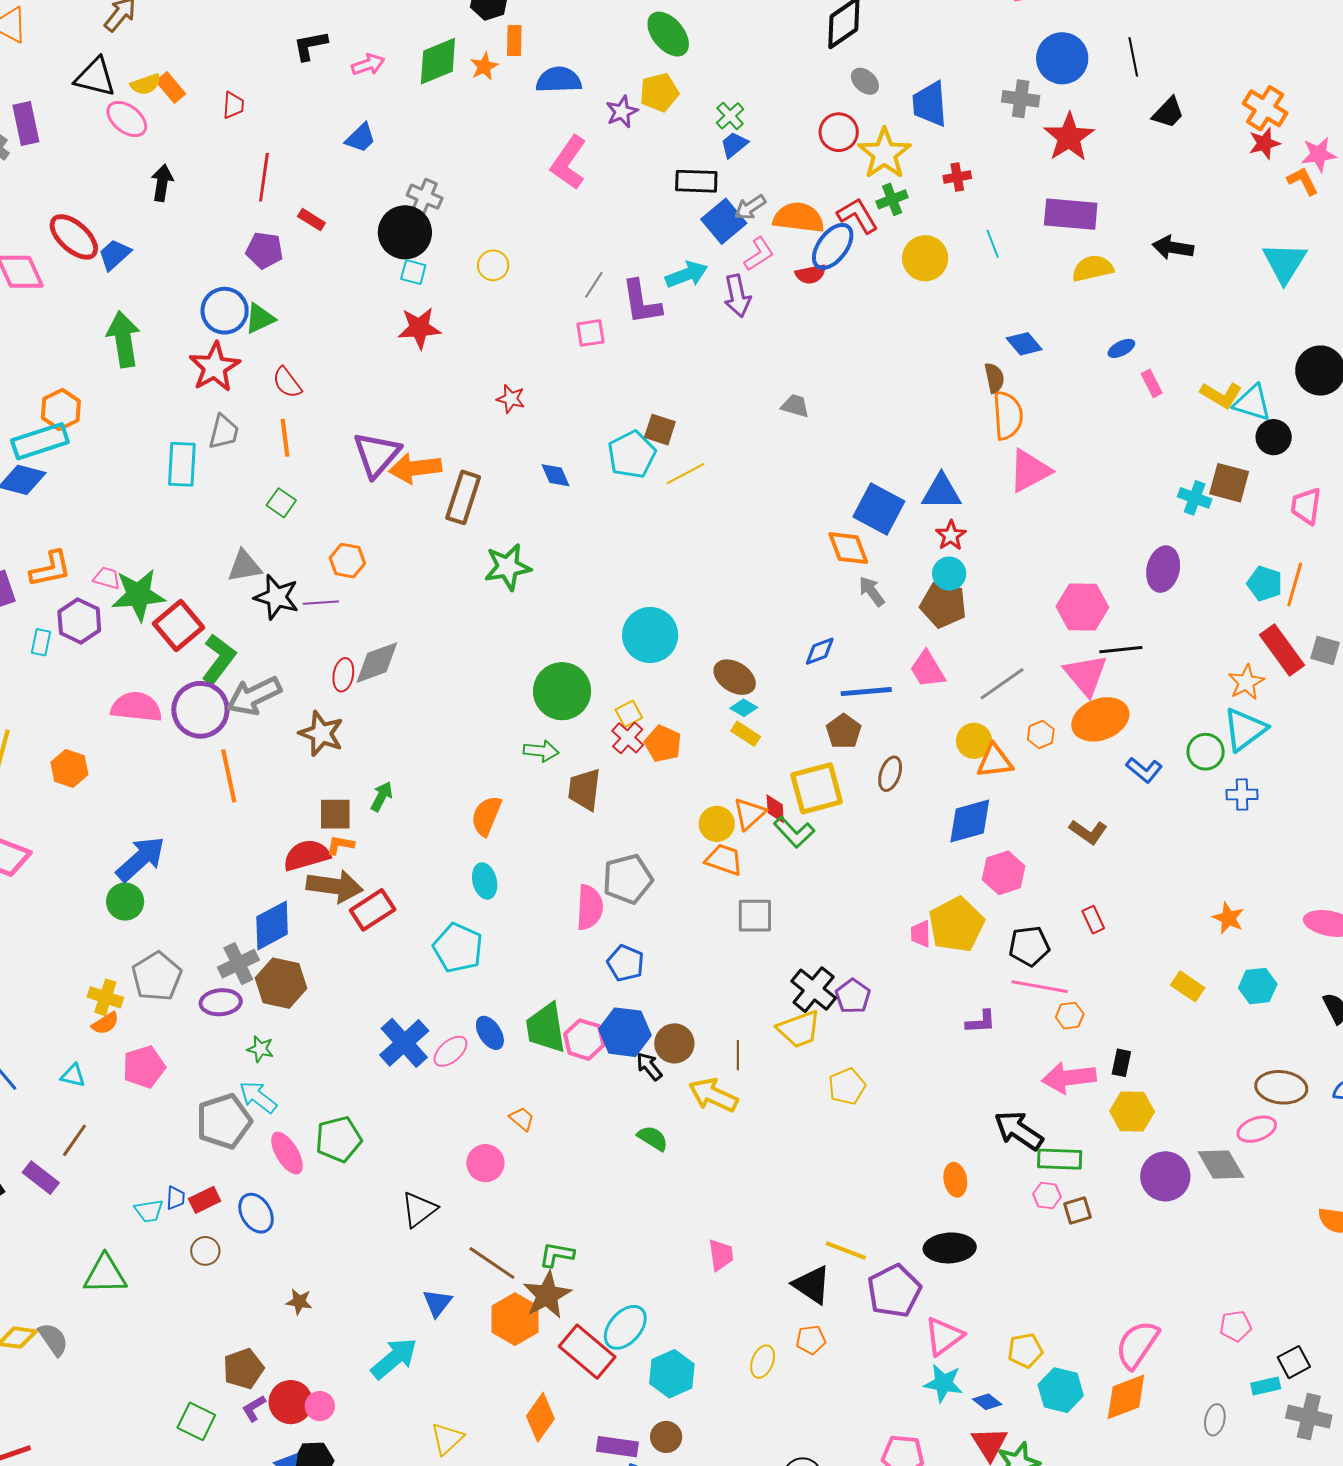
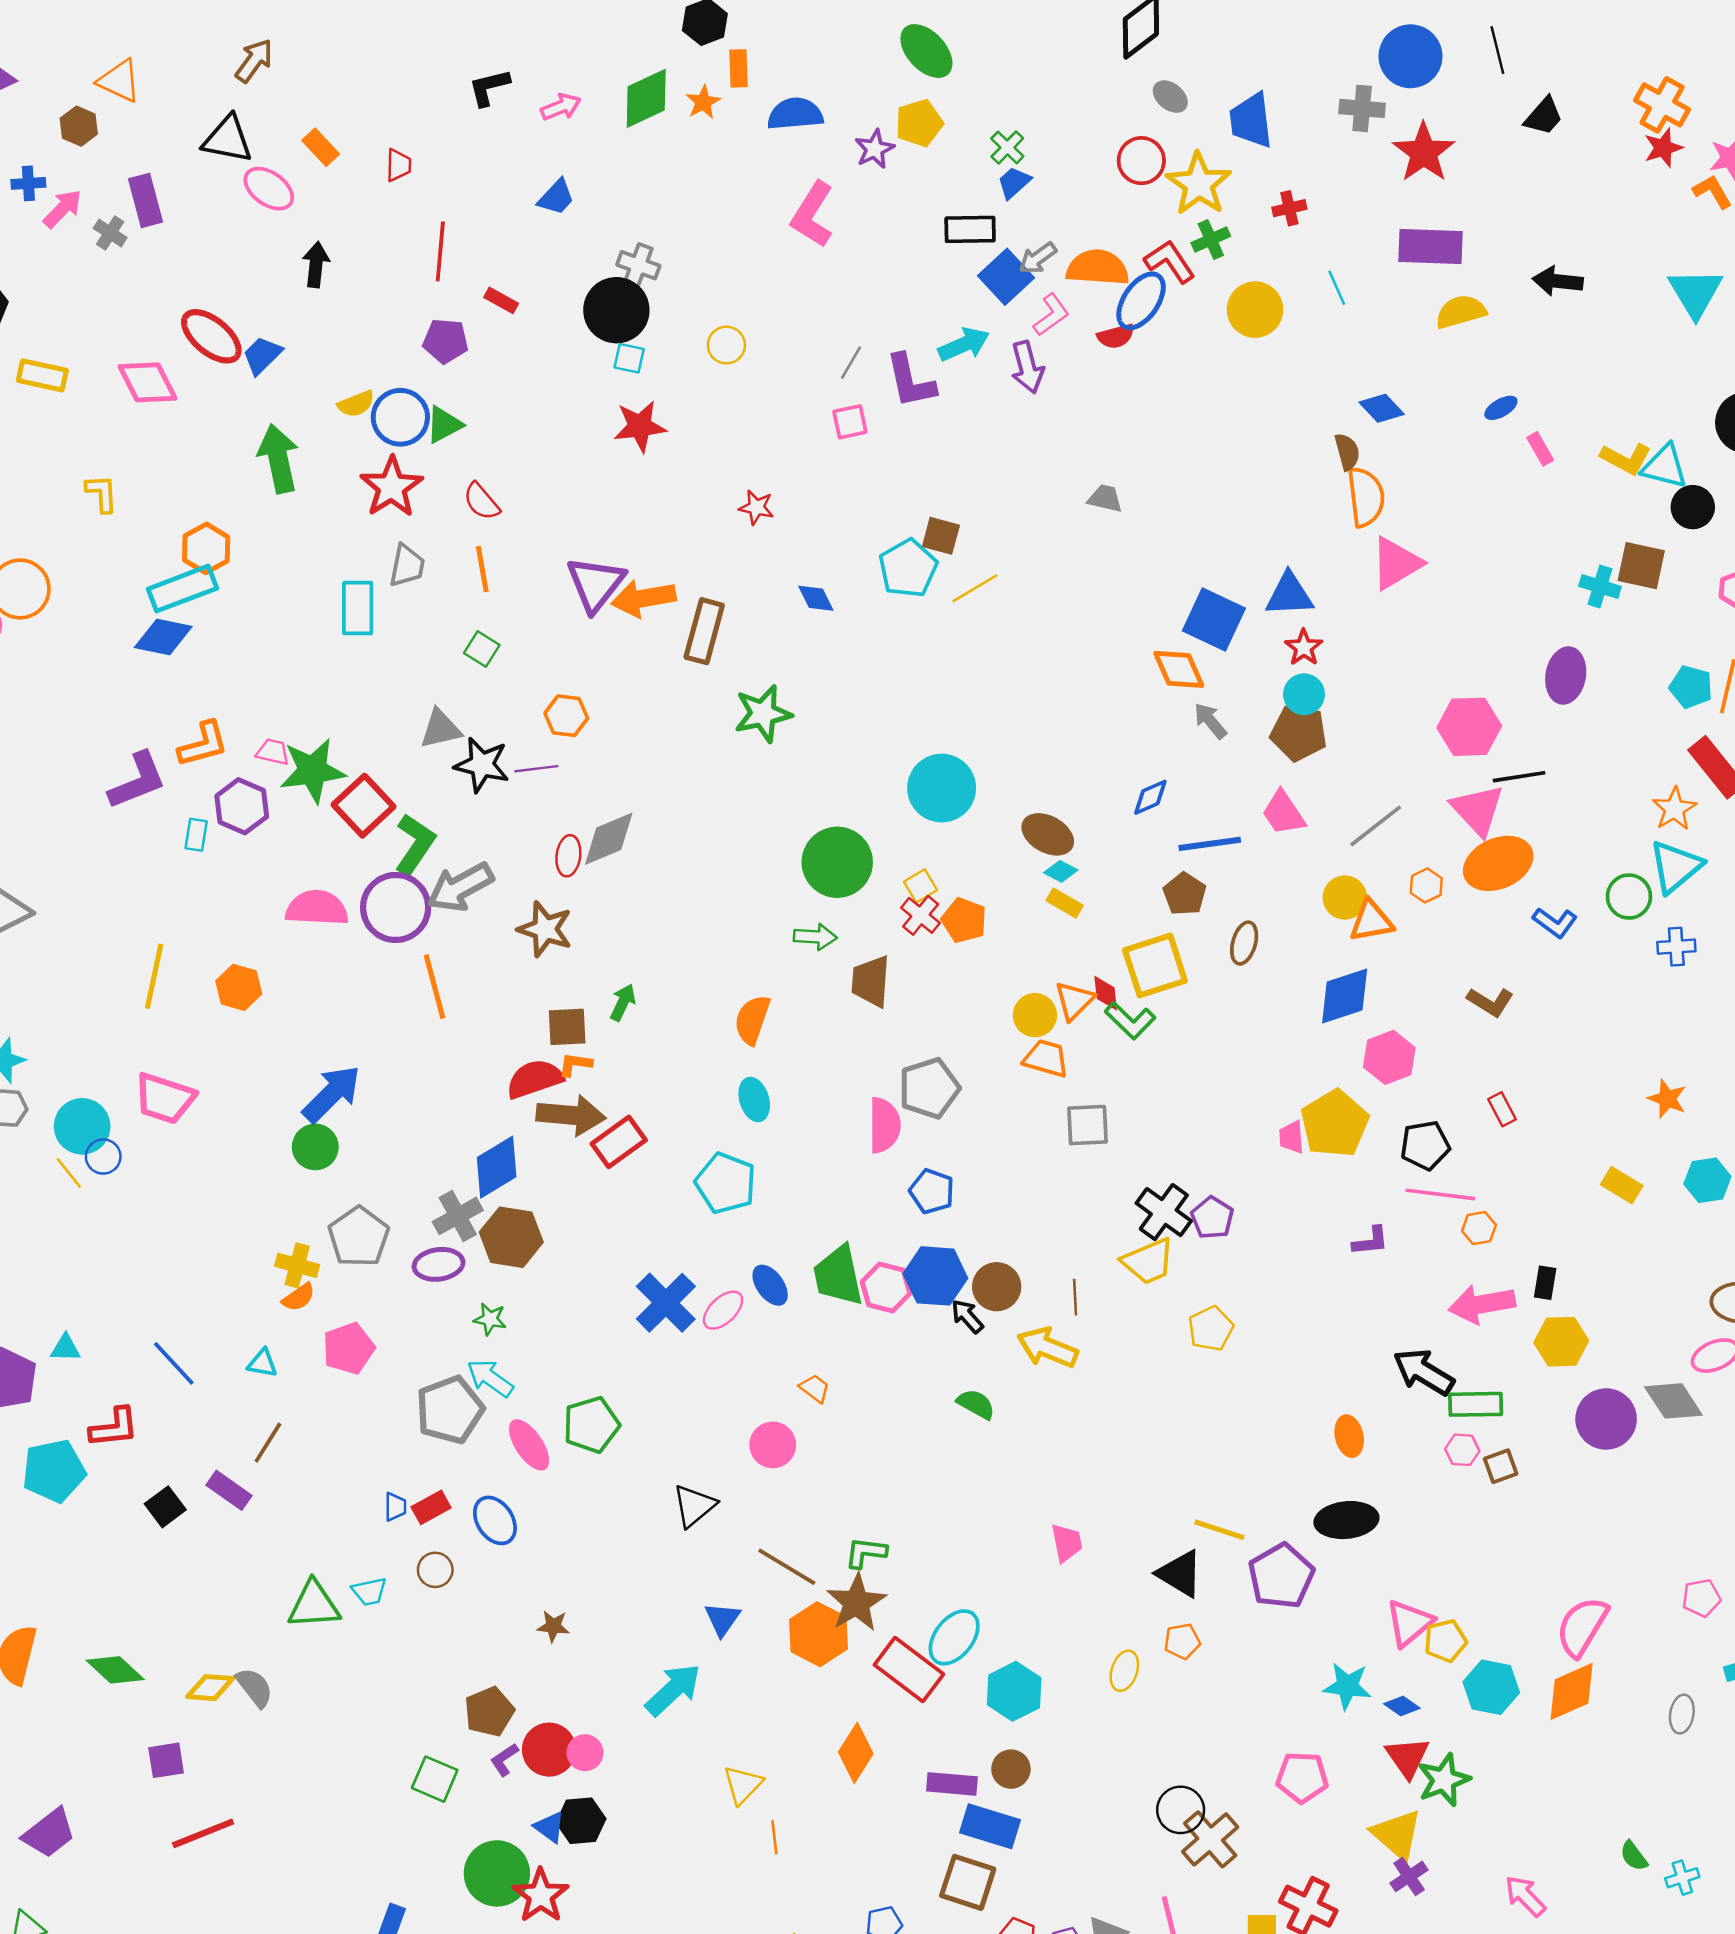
yellow semicircle: (146, 84) -> (356, 404), moved
cyan trapezoid: (149, 1211) -> (369, 1591), moved
pink triangle: (944, 1336) -> (1409, 1623), moved

